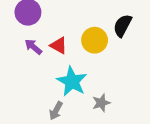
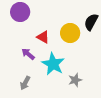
purple arrow: (33, 47) -> (28, 54), moved
gray arrow: (56, 111) -> (25, 83), moved

